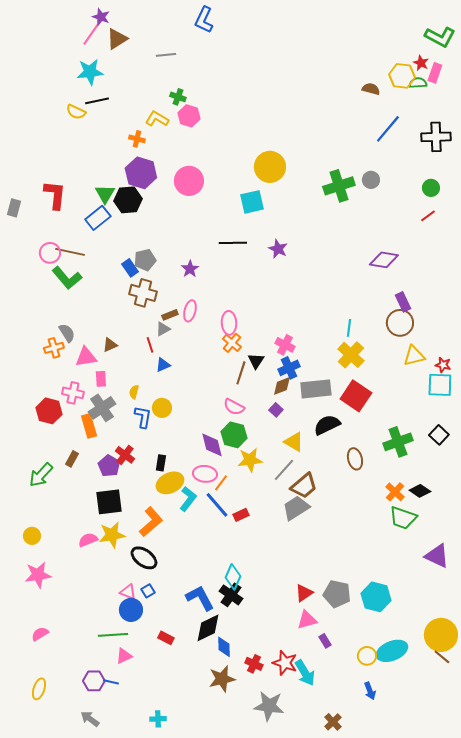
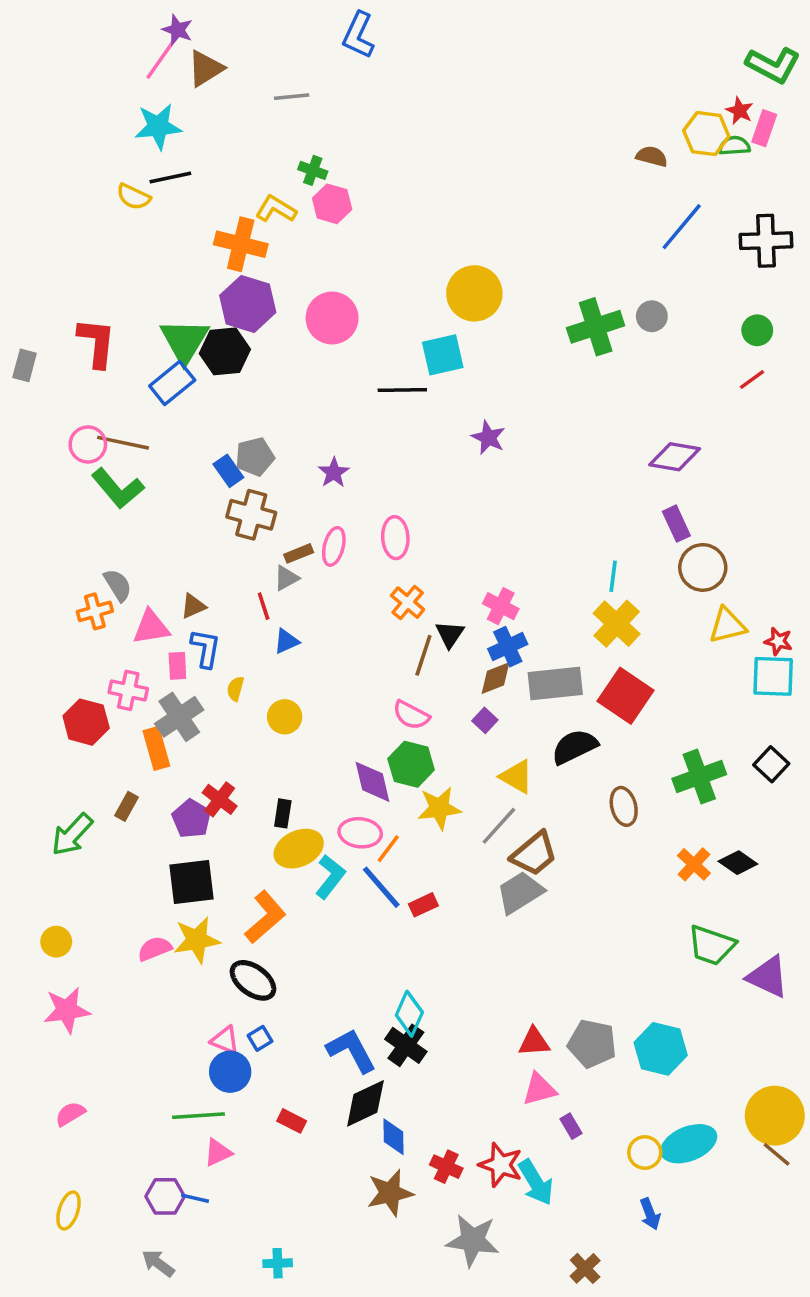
orange cross: (137, 139) -> (241, 244), size x1.8
green triangle: (105, 194) -> (184, 341), size x1.4
black line: (233, 243) -> (402, 390), moved
purple rectangle: (403, 302) -> (676, 524), moved
pink ellipse: (229, 323) -> (395, 538), moved
blue L-shape: (143, 417) -> (206, 648), moved
green trapezoid: (403, 518) -> (712, 945), moved
red triangle: (304, 593) -> (534, 1042), turned 30

